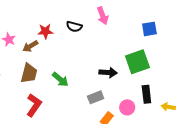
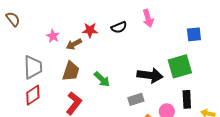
black semicircle: (74, 27) -> (119, 27), turned -42
black arrow: (108, 73) -> (150, 75), size x1.4

